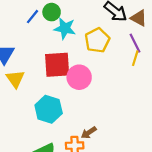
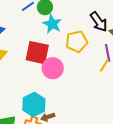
cyan hexagon: (49, 109) -> (34, 104), moved

